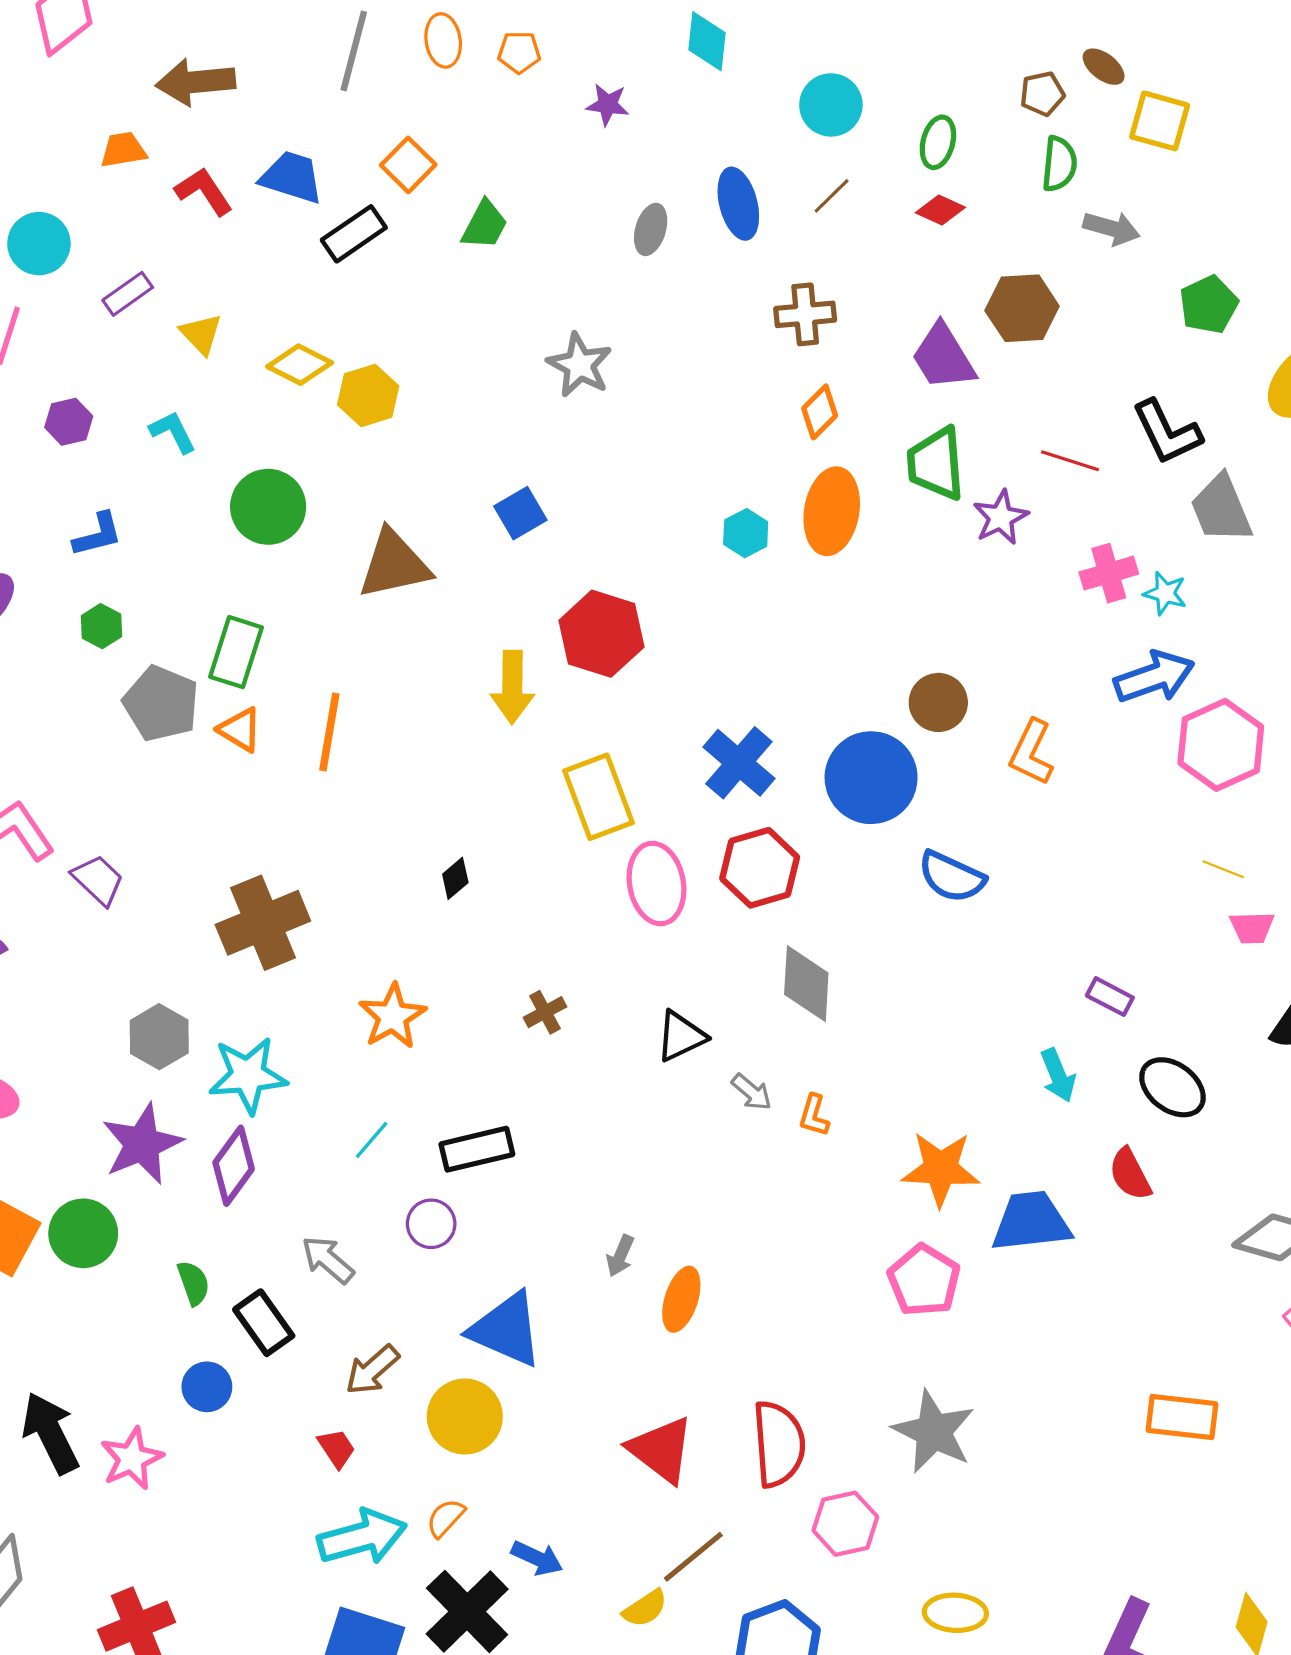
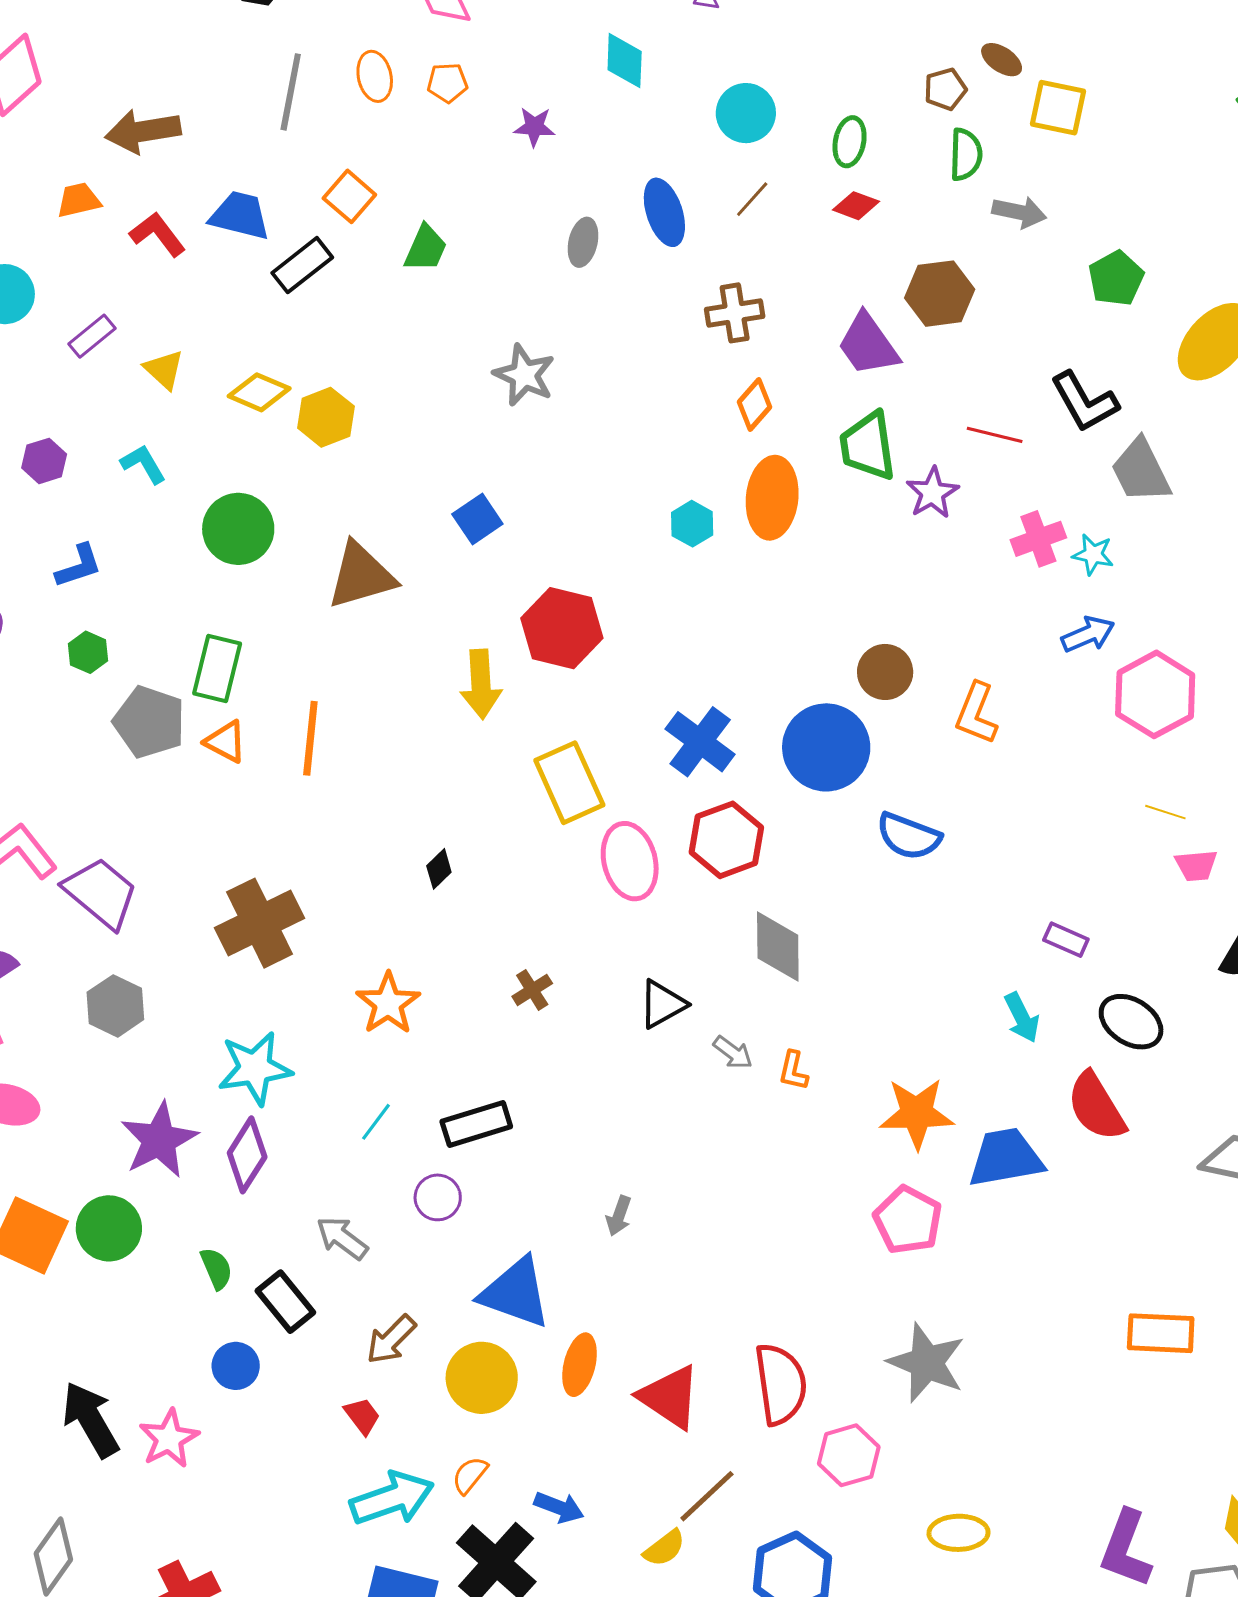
blue arrow: (1154, 677) -> (1088, 634), size x0.7
purple trapezoid: (98, 880) -> (101, 893), size x1.5
gray hexagon: (159, 1037) -> (115, 1006), moved
red semicircle: (1130, 1174) -> (1096, 1107), size x1.4
orange ellipse: (681, 1299) -> (580, 1365), moved

